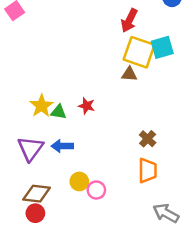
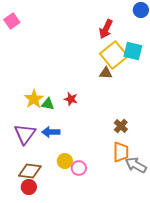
cyan square: (162, 47) -> (133, 51), turned 30
yellow square: (139, 52) -> (114, 55), turned 32
gray arrow: (166, 213) -> (136, 165), moved

